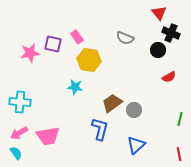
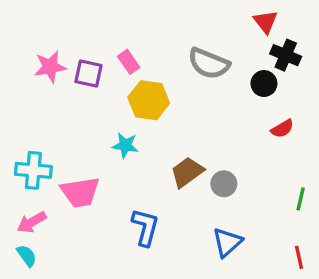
gray semicircle: (125, 38) -> (209, 63), size x1.4
pink star: (30, 53) -> (50, 67), moved
blue L-shape: (100, 129) -> (145, 227), moved
pink trapezoid: (48, 136) -> (80, 192), moved

